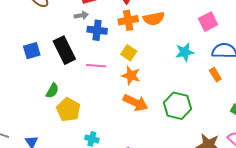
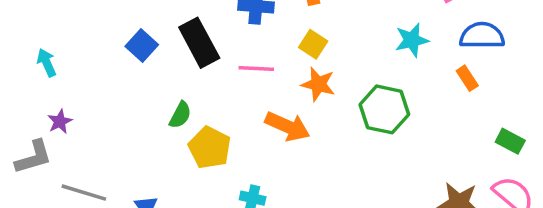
blue square: (32, 51) -> (142, 45), turned -30
orange arrow: (136, 103) -> (287, 126), moved
green hexagon: (178, 106) -> (384, 109), moved

